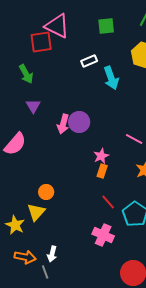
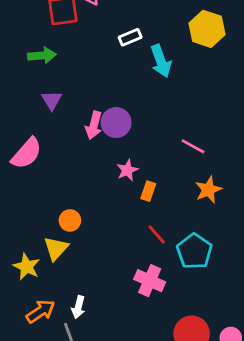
green arrow: (26, 74) -> (42, 55), turned -66
pink star: (101, 156) -> (127, 170), moved
orange arrow: (25, 257) -> (41, 311), turned -45

